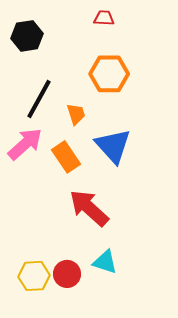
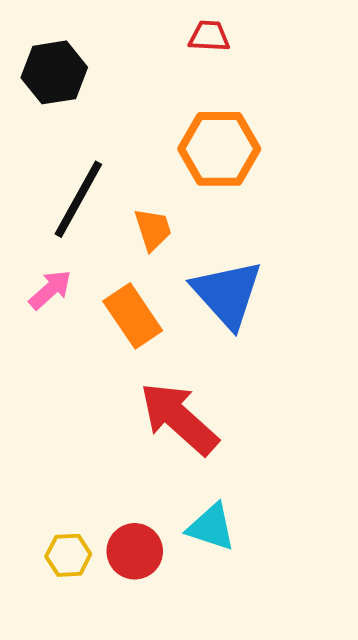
pink arrow: (25, 144) -> (50, 290), size x0.6
yellow hexagon: (34, 276) -> (68, 555), size x0.7

